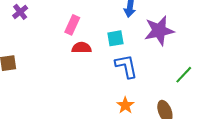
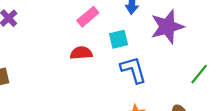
pink rectangle: (72, 25) -> (88, 17), moved, turned 30

